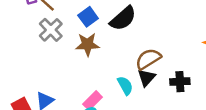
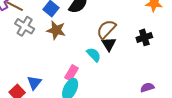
brown star: (87, 44) -> (56, 30), turned 30
black cross: (180, 82) -> (144, 37), moved

